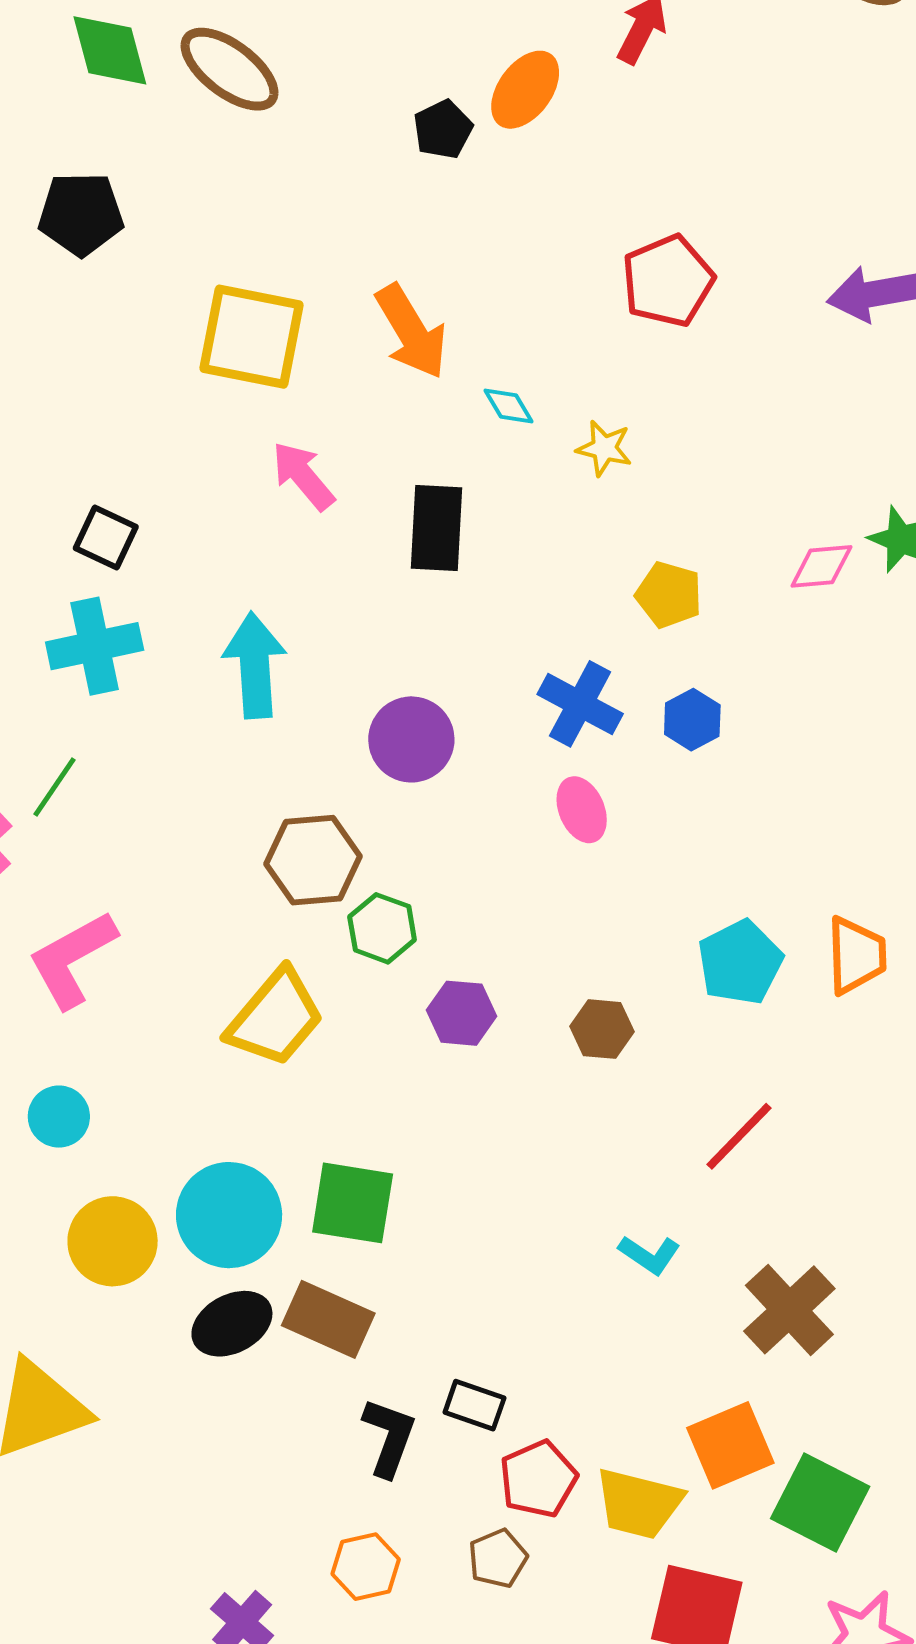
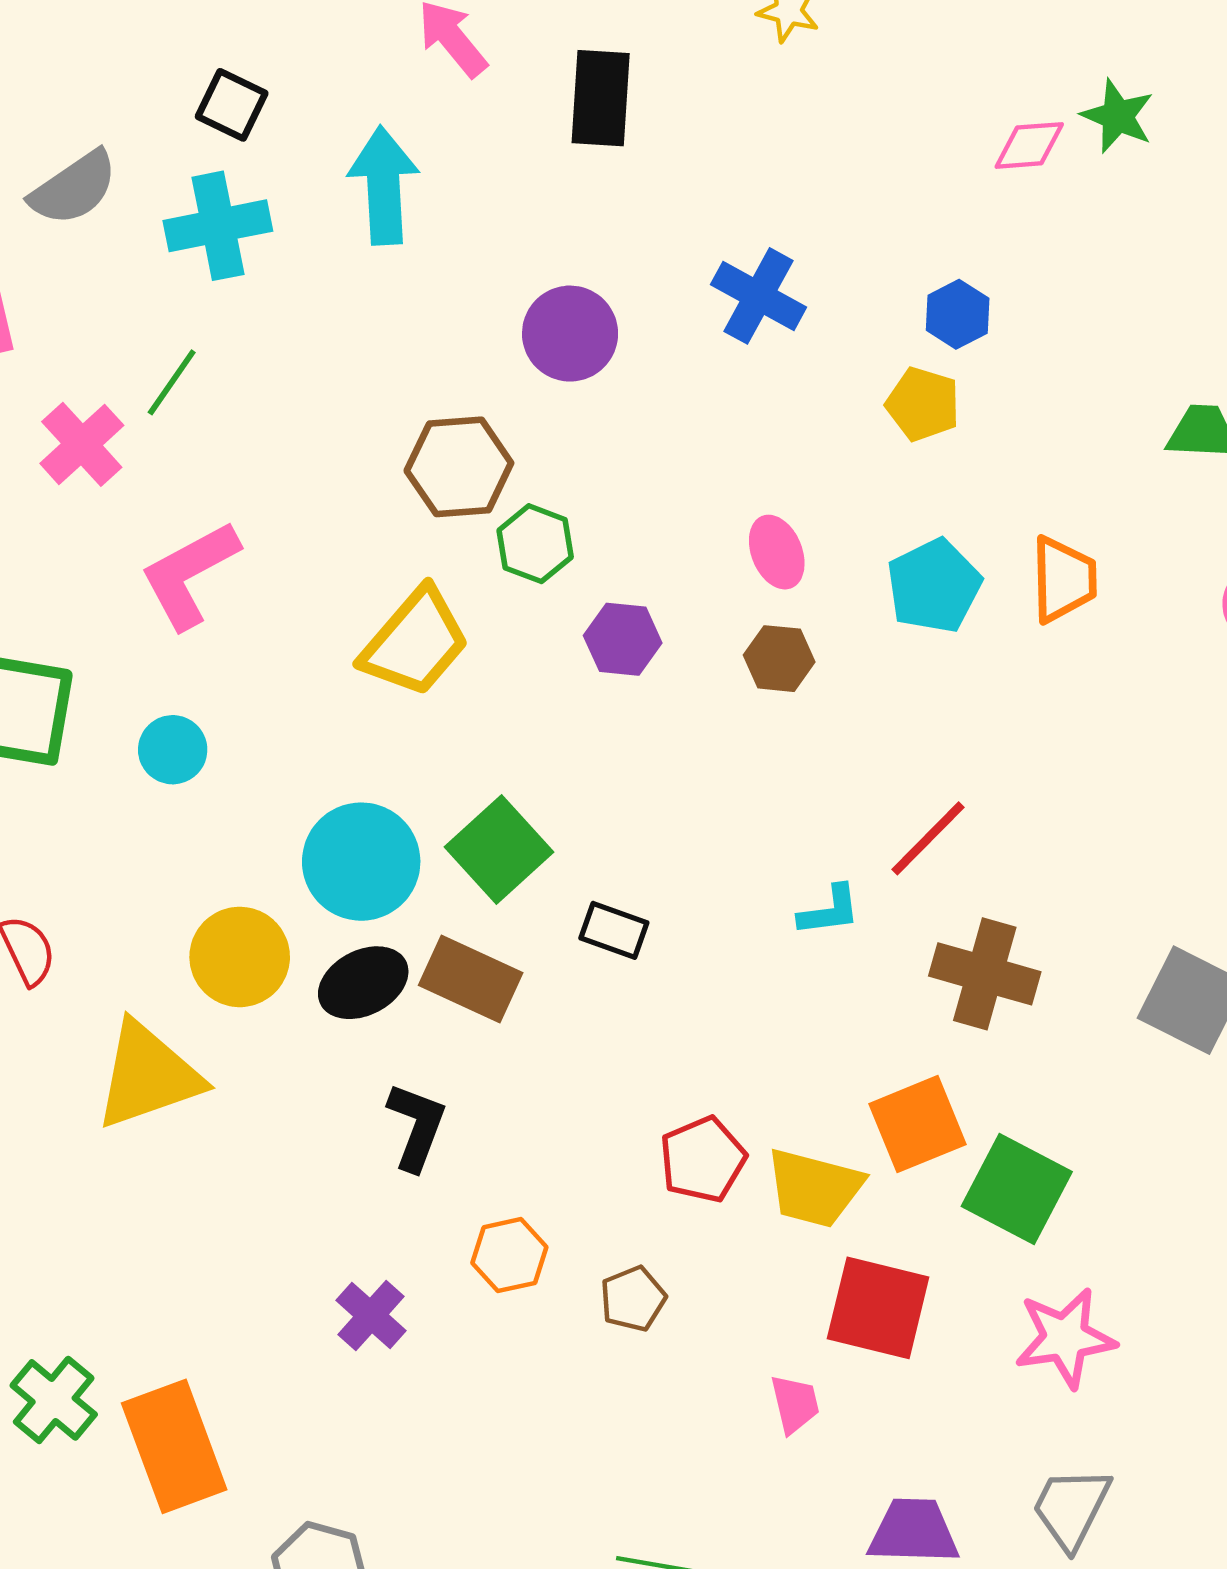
yellow pentagon: (669, 595) -> (923, 404), moved
cyan arrow: (255, 665) -> (384, 185), moved
blue hexagon: (692, 720) -> (958, 314), moved
pink ellipse: (582, 810) -> (777, 552), moved
red line: (739, 1136) -> (928, 838), moved
green square: (353, 1203) -> (499, 850), turned 38
yellow circle: (113, 1241) -> (240, 957), moved
cyan L-shape: (649, 1255) -> (829, 911), turned -42
brown cross: (789, 1310) -> (985, 974), turned -32
black rectangle: (474, 1405) -> (614, 930), moved
black L-shape: (389, 1437) -> (416, 1126), moved
brown pentagon: (498, 1558) -> (633, 1299), moved

